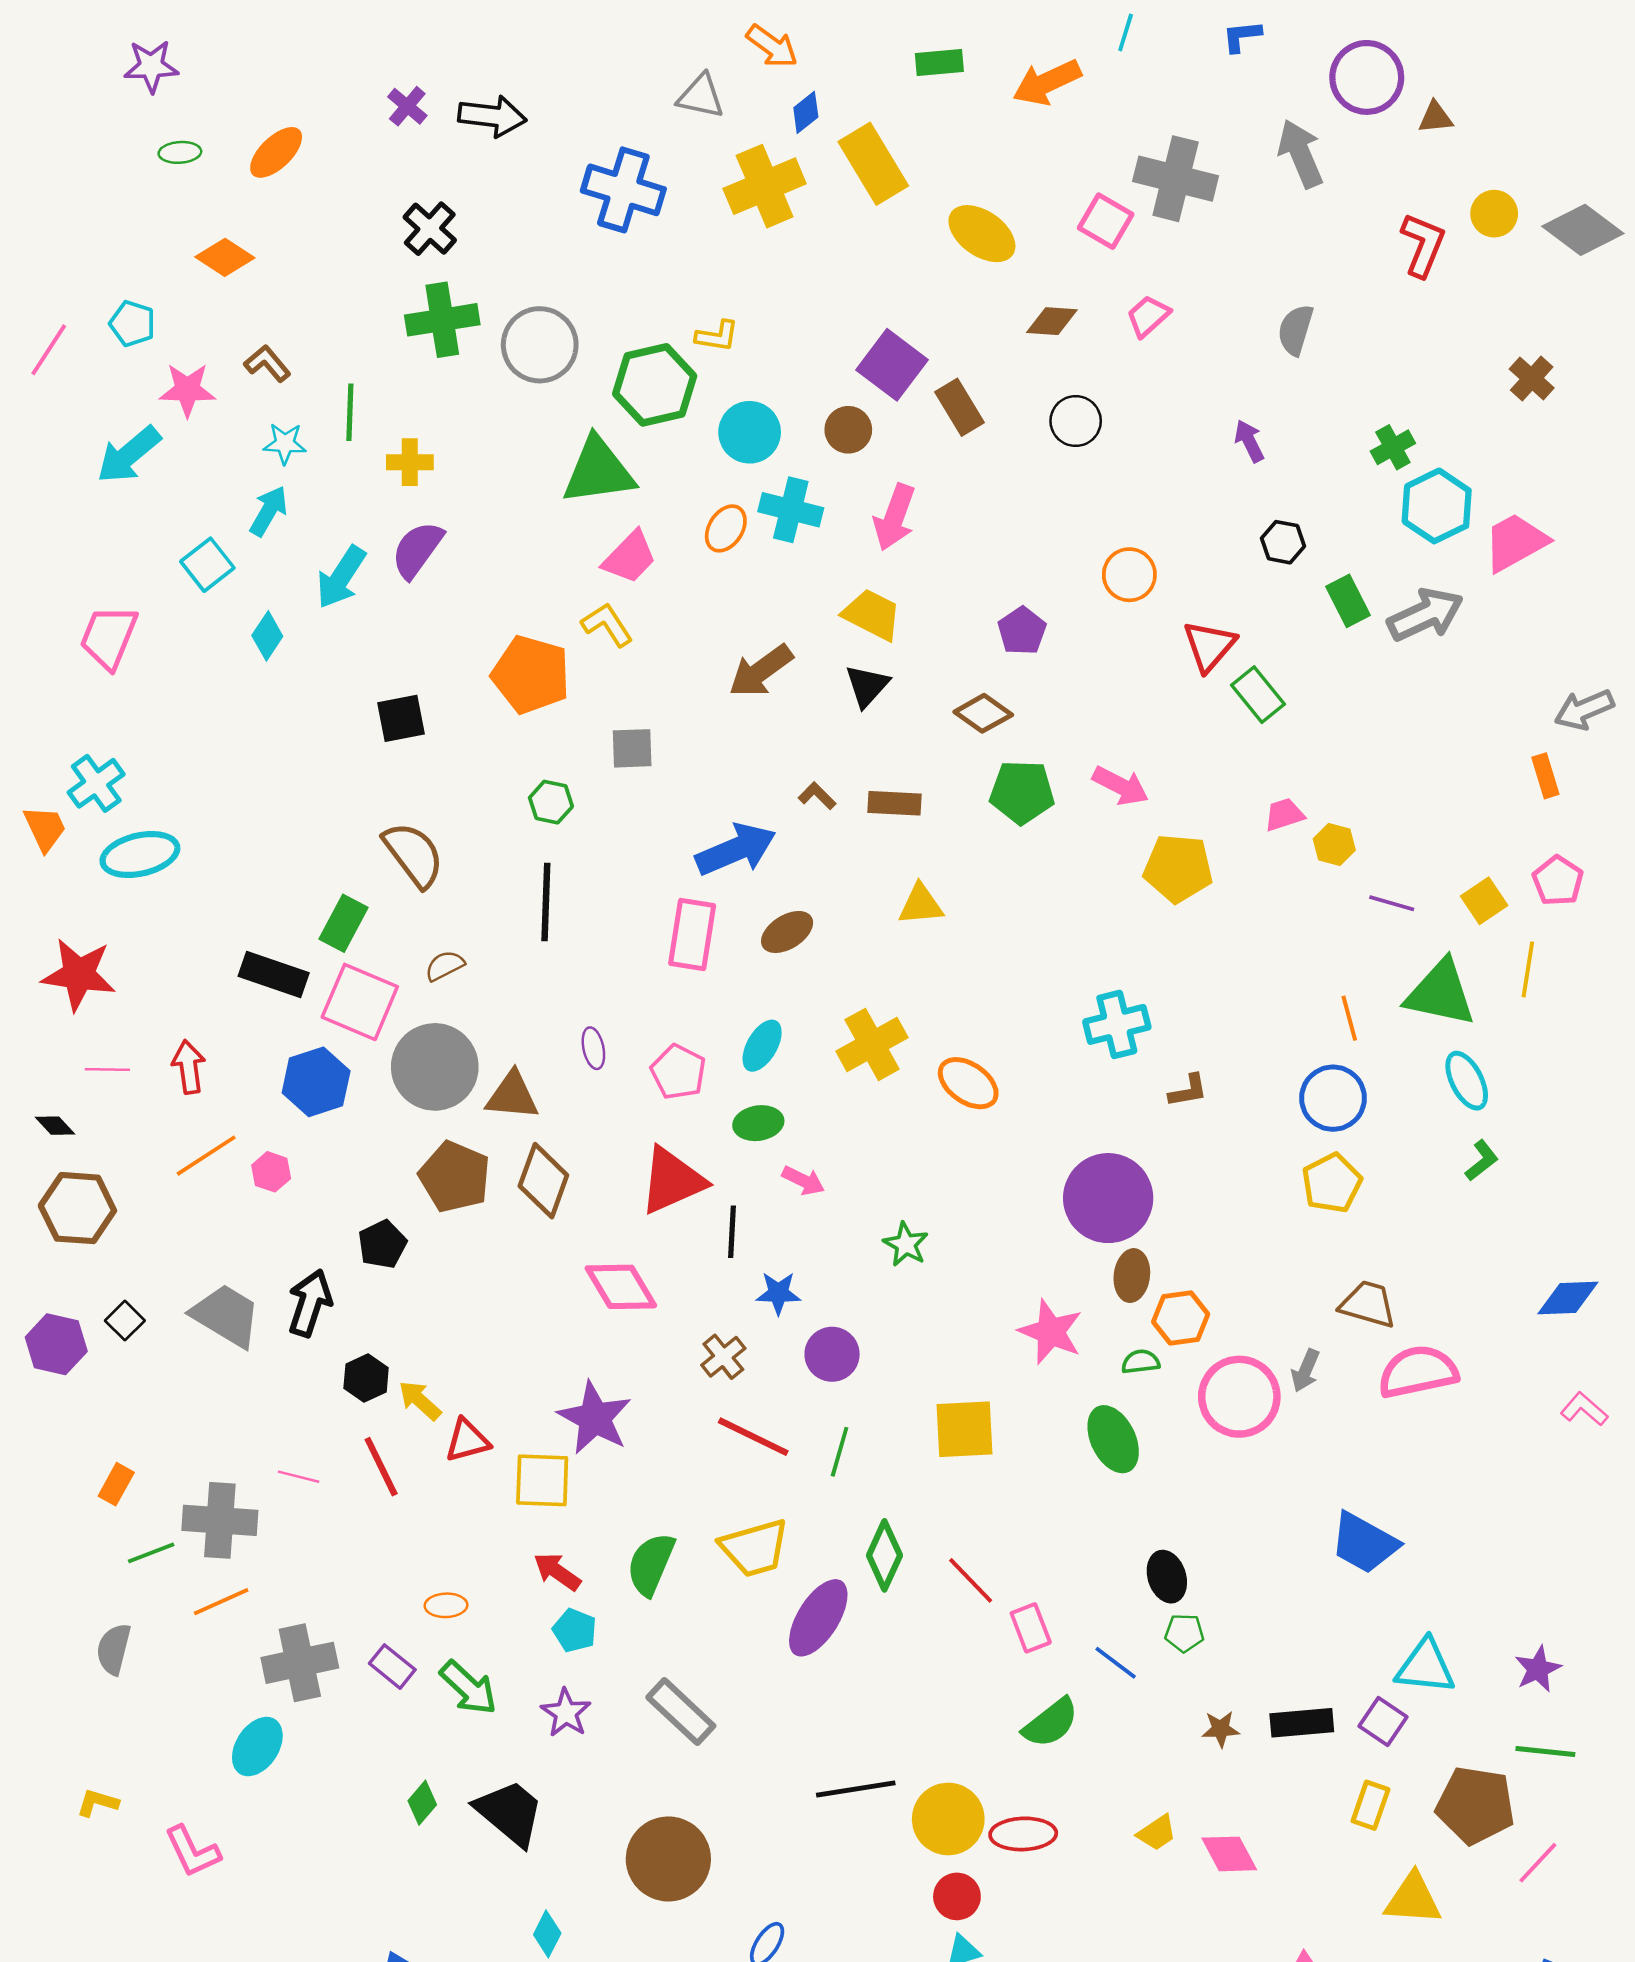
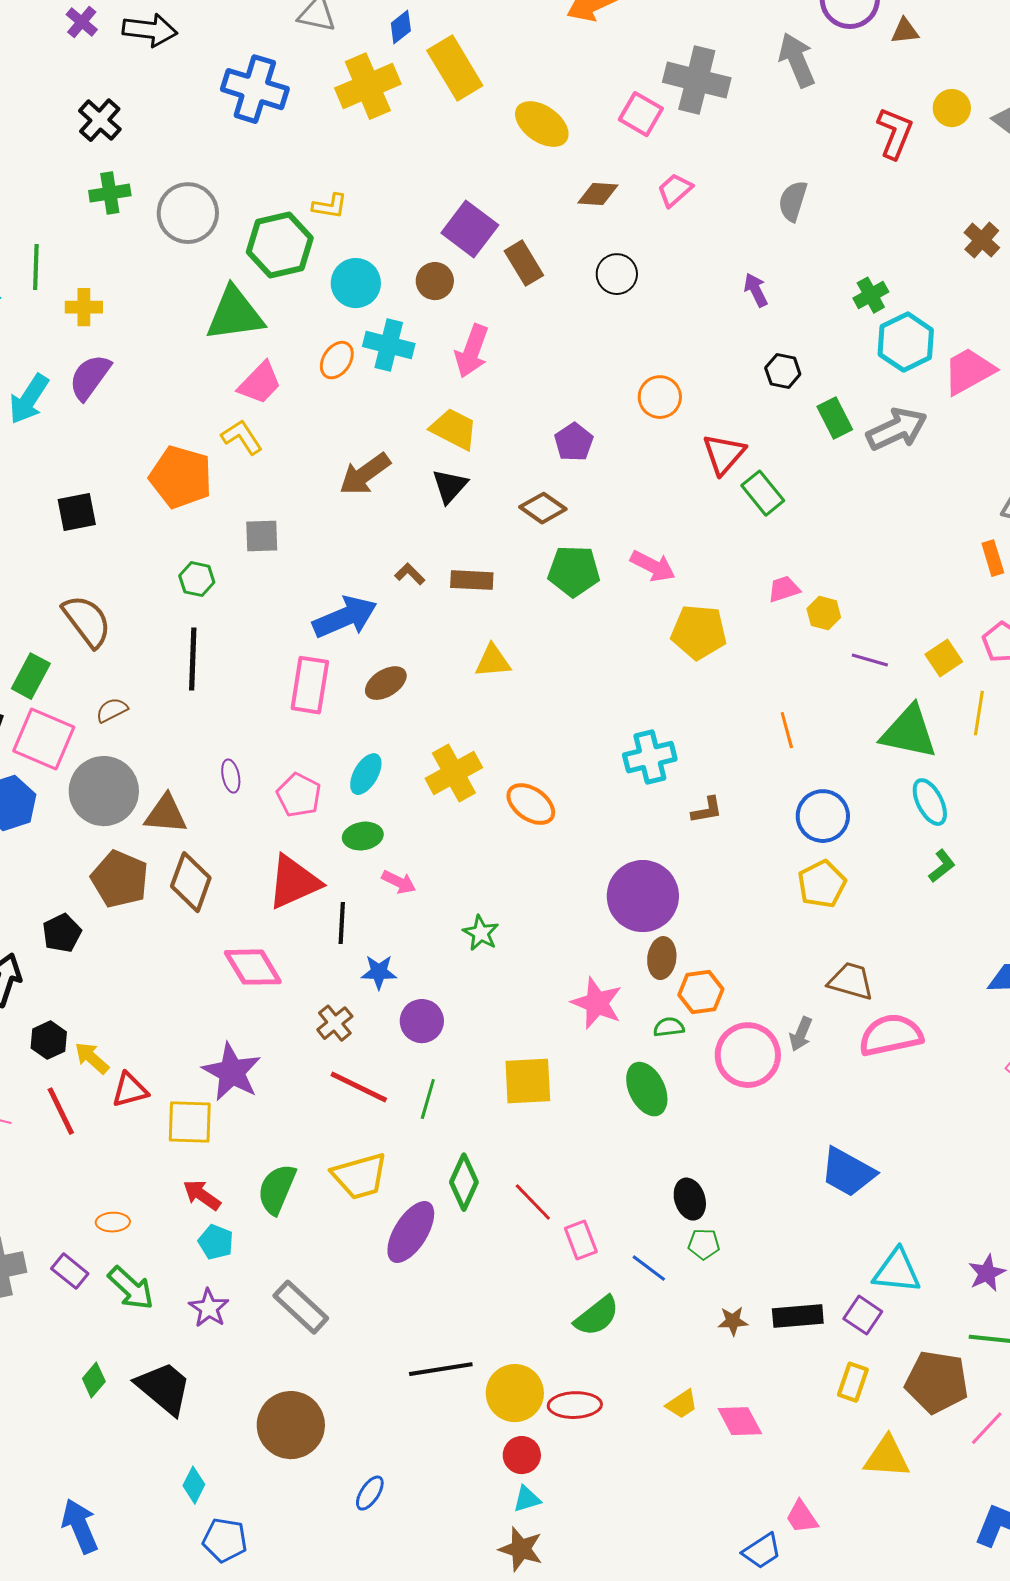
green cross: (442, 320) -> (110, 193), size x0.7
orange line: (1349, 1018) -> (787, 730), moved

